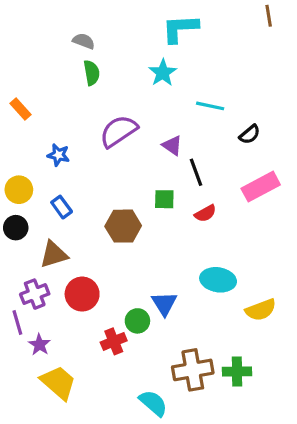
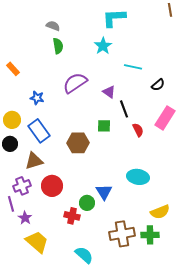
pink rectangle: (261, 187) -> (165, 118), turned -30
blue rectangle: (62, 207) -> (39, 131), size x1.6
red semicircle: (205, 213) -> (138, 130), moved, turned -88
yellow semicircle: (261, 310) -> (160, 212), moved
red cross: (114, 341) -> (72, 216), turned 35
cyan semicircle: (153, 403) -> (84, 255), moved

